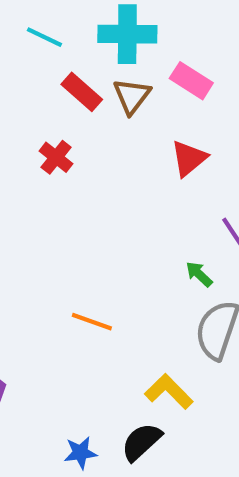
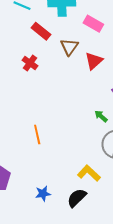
brown triangle: (132, 96) -> (69, 47), moved
orange line: (92, 322) -> (37, 134), moved, turned 60
blue star: (80, 453) -> (43, 194), moved

